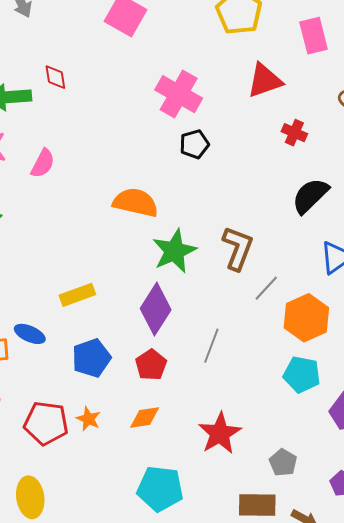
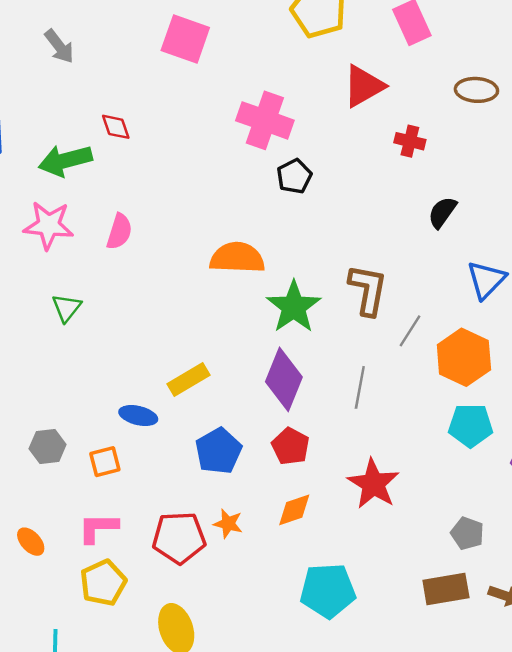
black semicircle: (310, 196) -> (442, 212), size x0.7
blue ellipse: (30, 334) -> (138, 416), moved
gray line: (211, 346) -> (360, 387), moved
red star: (220, 433) -> (373, 484), moved

